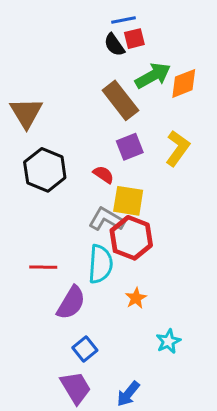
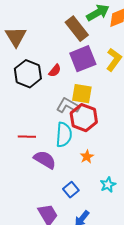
purple square: (130, 147) -> (83, 59), size x1.5
red semicircle: (103, 175) -> (55, 71), moved, turned 96
purple semicircle: (71, 303) -> (45, 160), turned -90
blue square: (85, 349) -> (71, 190), moved

